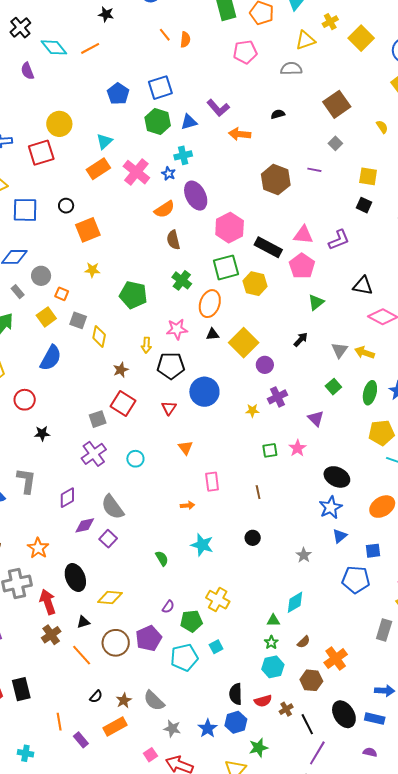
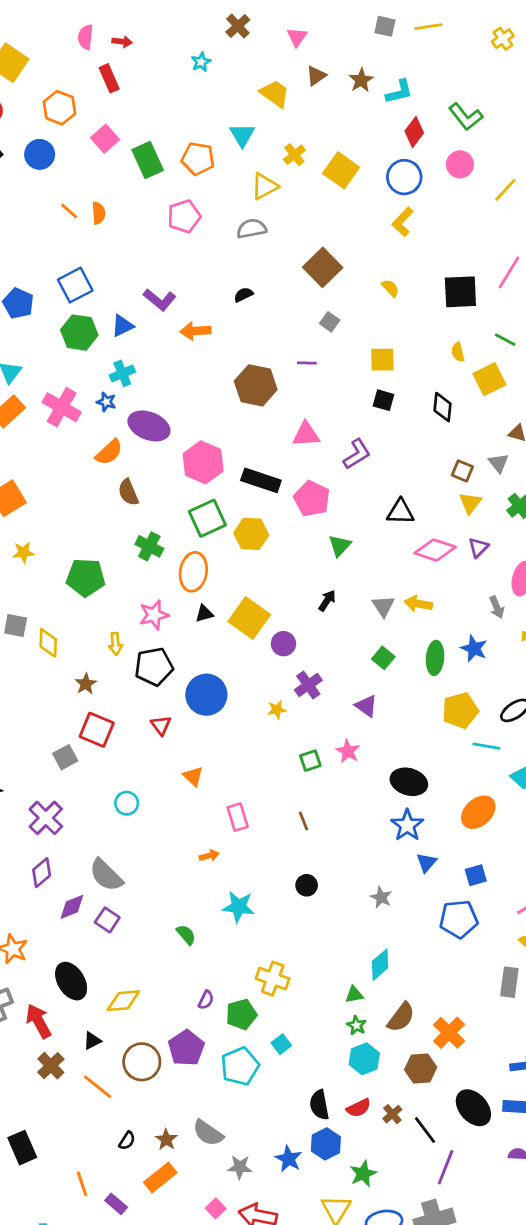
purple ellipse: (196, 196) -> (149, 426), turned -32
pink triangle: (303, 235) -> (306, 434), moved
purple cross: (94, 454) -> (46, 818), moved
brown semicircle: (304, 642) -> (401, 1017), size x1.6

